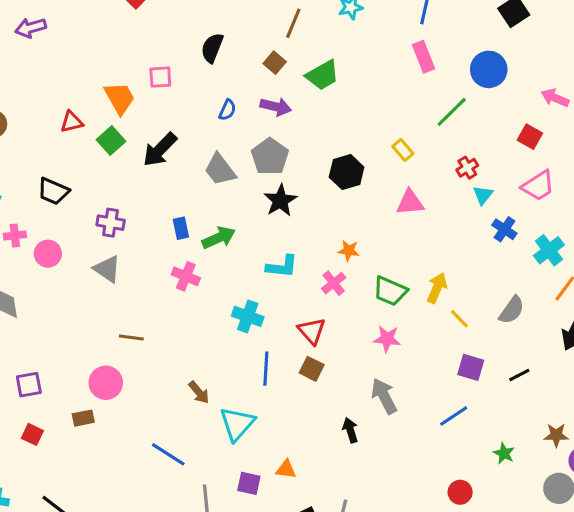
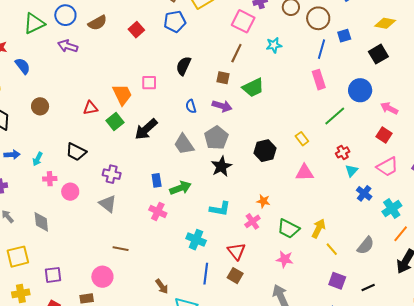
purple arrow: (31, 28) -> (68, 46), turned 30
brown square: (275, 63) -> (223, 78), turned -32
pink arrow: (555, 98) -> (389, 108), moved
blue semicircle: (227, 110) -> (191, 106), turned 136

